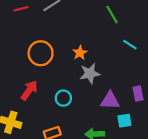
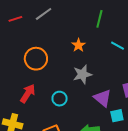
green line: (112, 15) -> (99, 19), turned 48
orange star: (80, 53) -> (78, 45), moved
purple triangle: (110, 101) -> (103, 98), turned 42

